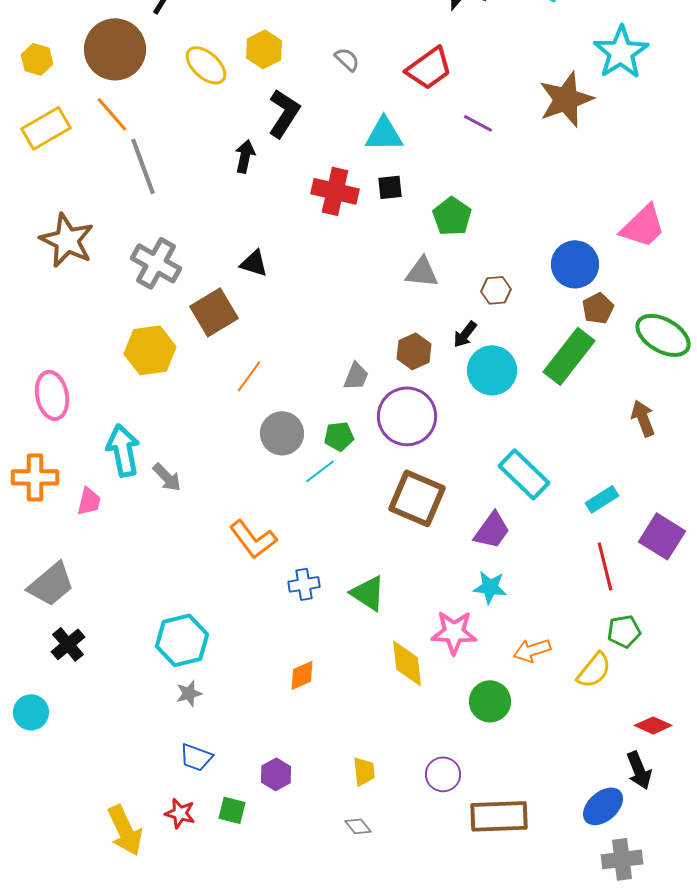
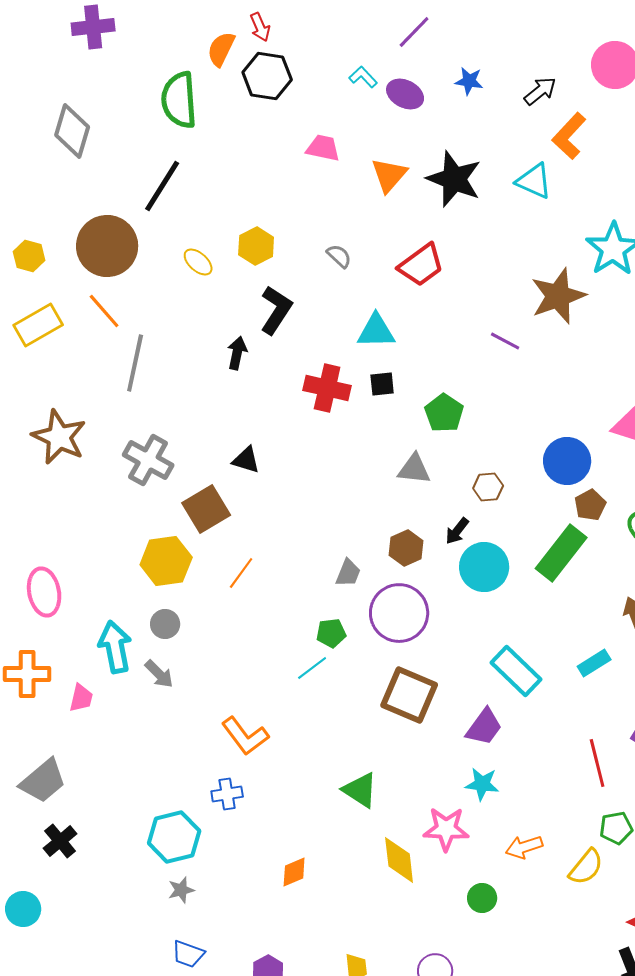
yellow ellipse: (206, 65) -> (198, 262), size x0.7
purple line: (478, 123) -> (505, 341), moved
gray line: (143, 166) -> (135, 363), turned 32
yellow hexagon: (150, 350) -> (166, 561), moved
gray circle: (282, 433) -> (165, 624), moved, size x0.7
cyan rectangle: (602, 499) -> (594, 663), moved
blue cross: (304, 584) -> (227, 794), moved
green circle: (490, 701) -> (482, 898), size x0.7

